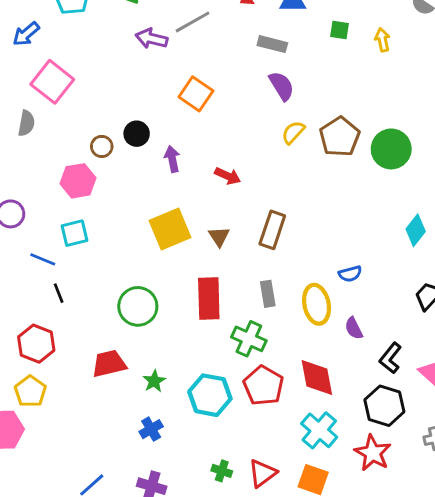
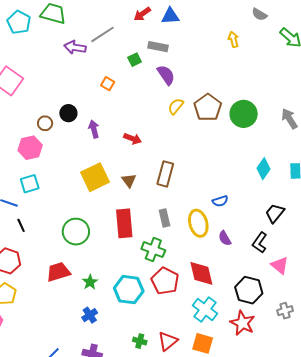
green square: (340, 30) -> (135, 60), moved, turned -32
orange square: (196, 94) -> (108, 84), size x0.6
black L-shape: (390, 358) -> (260, 243), moved

